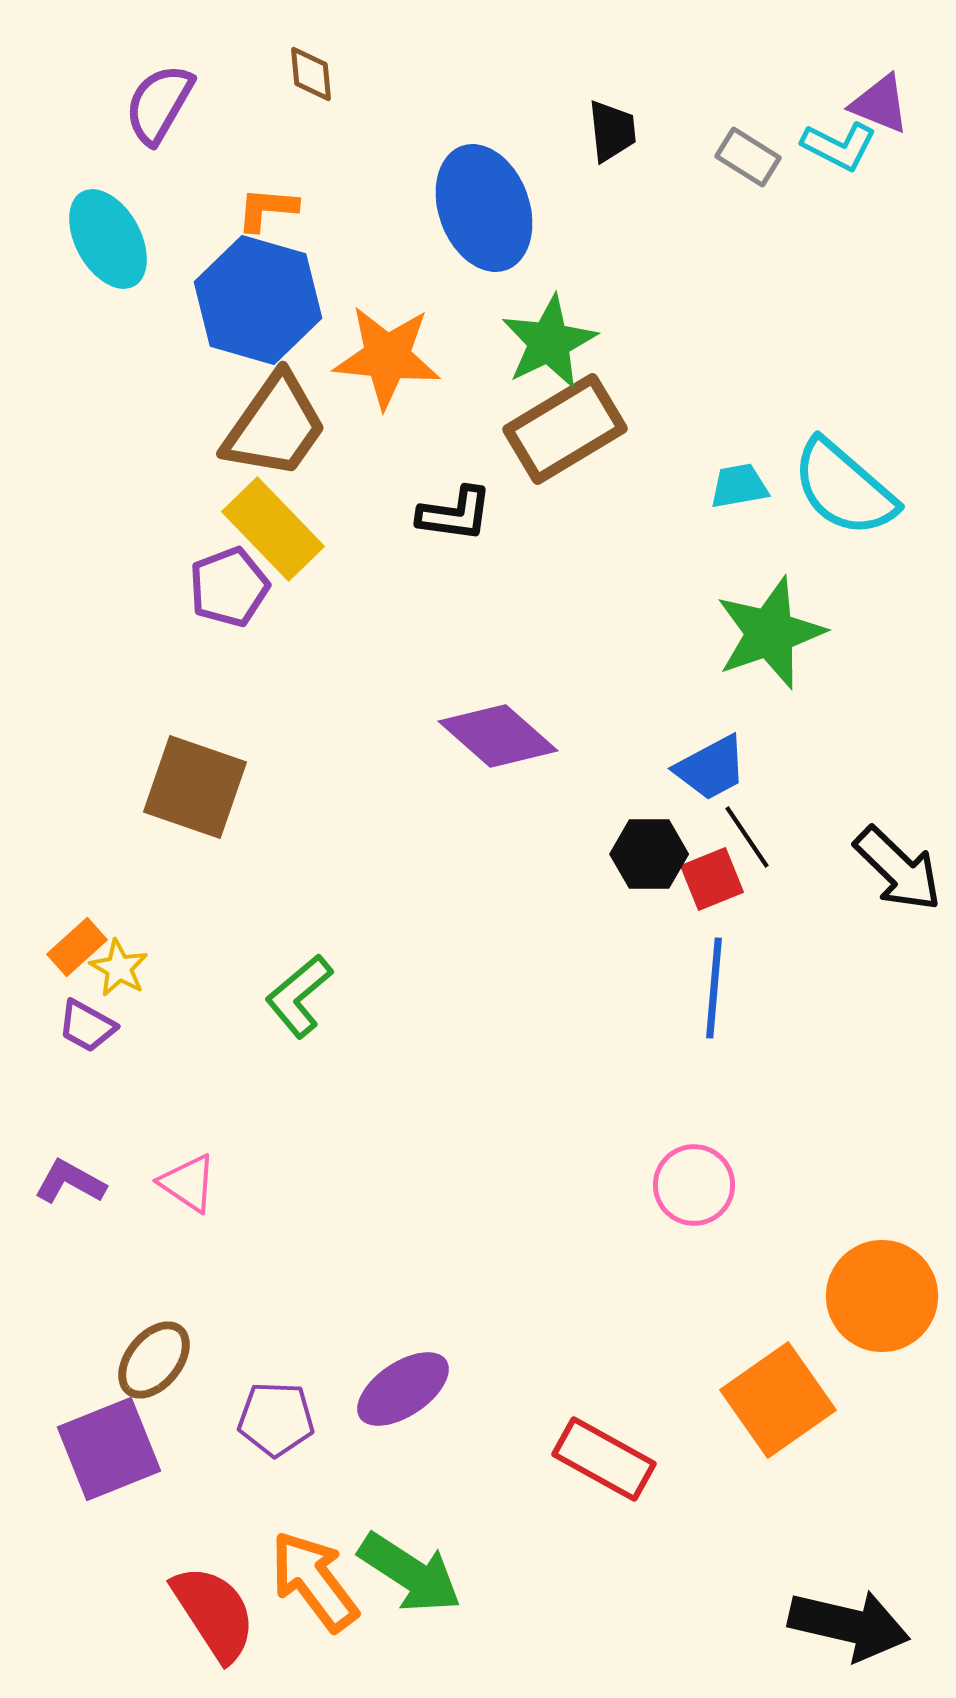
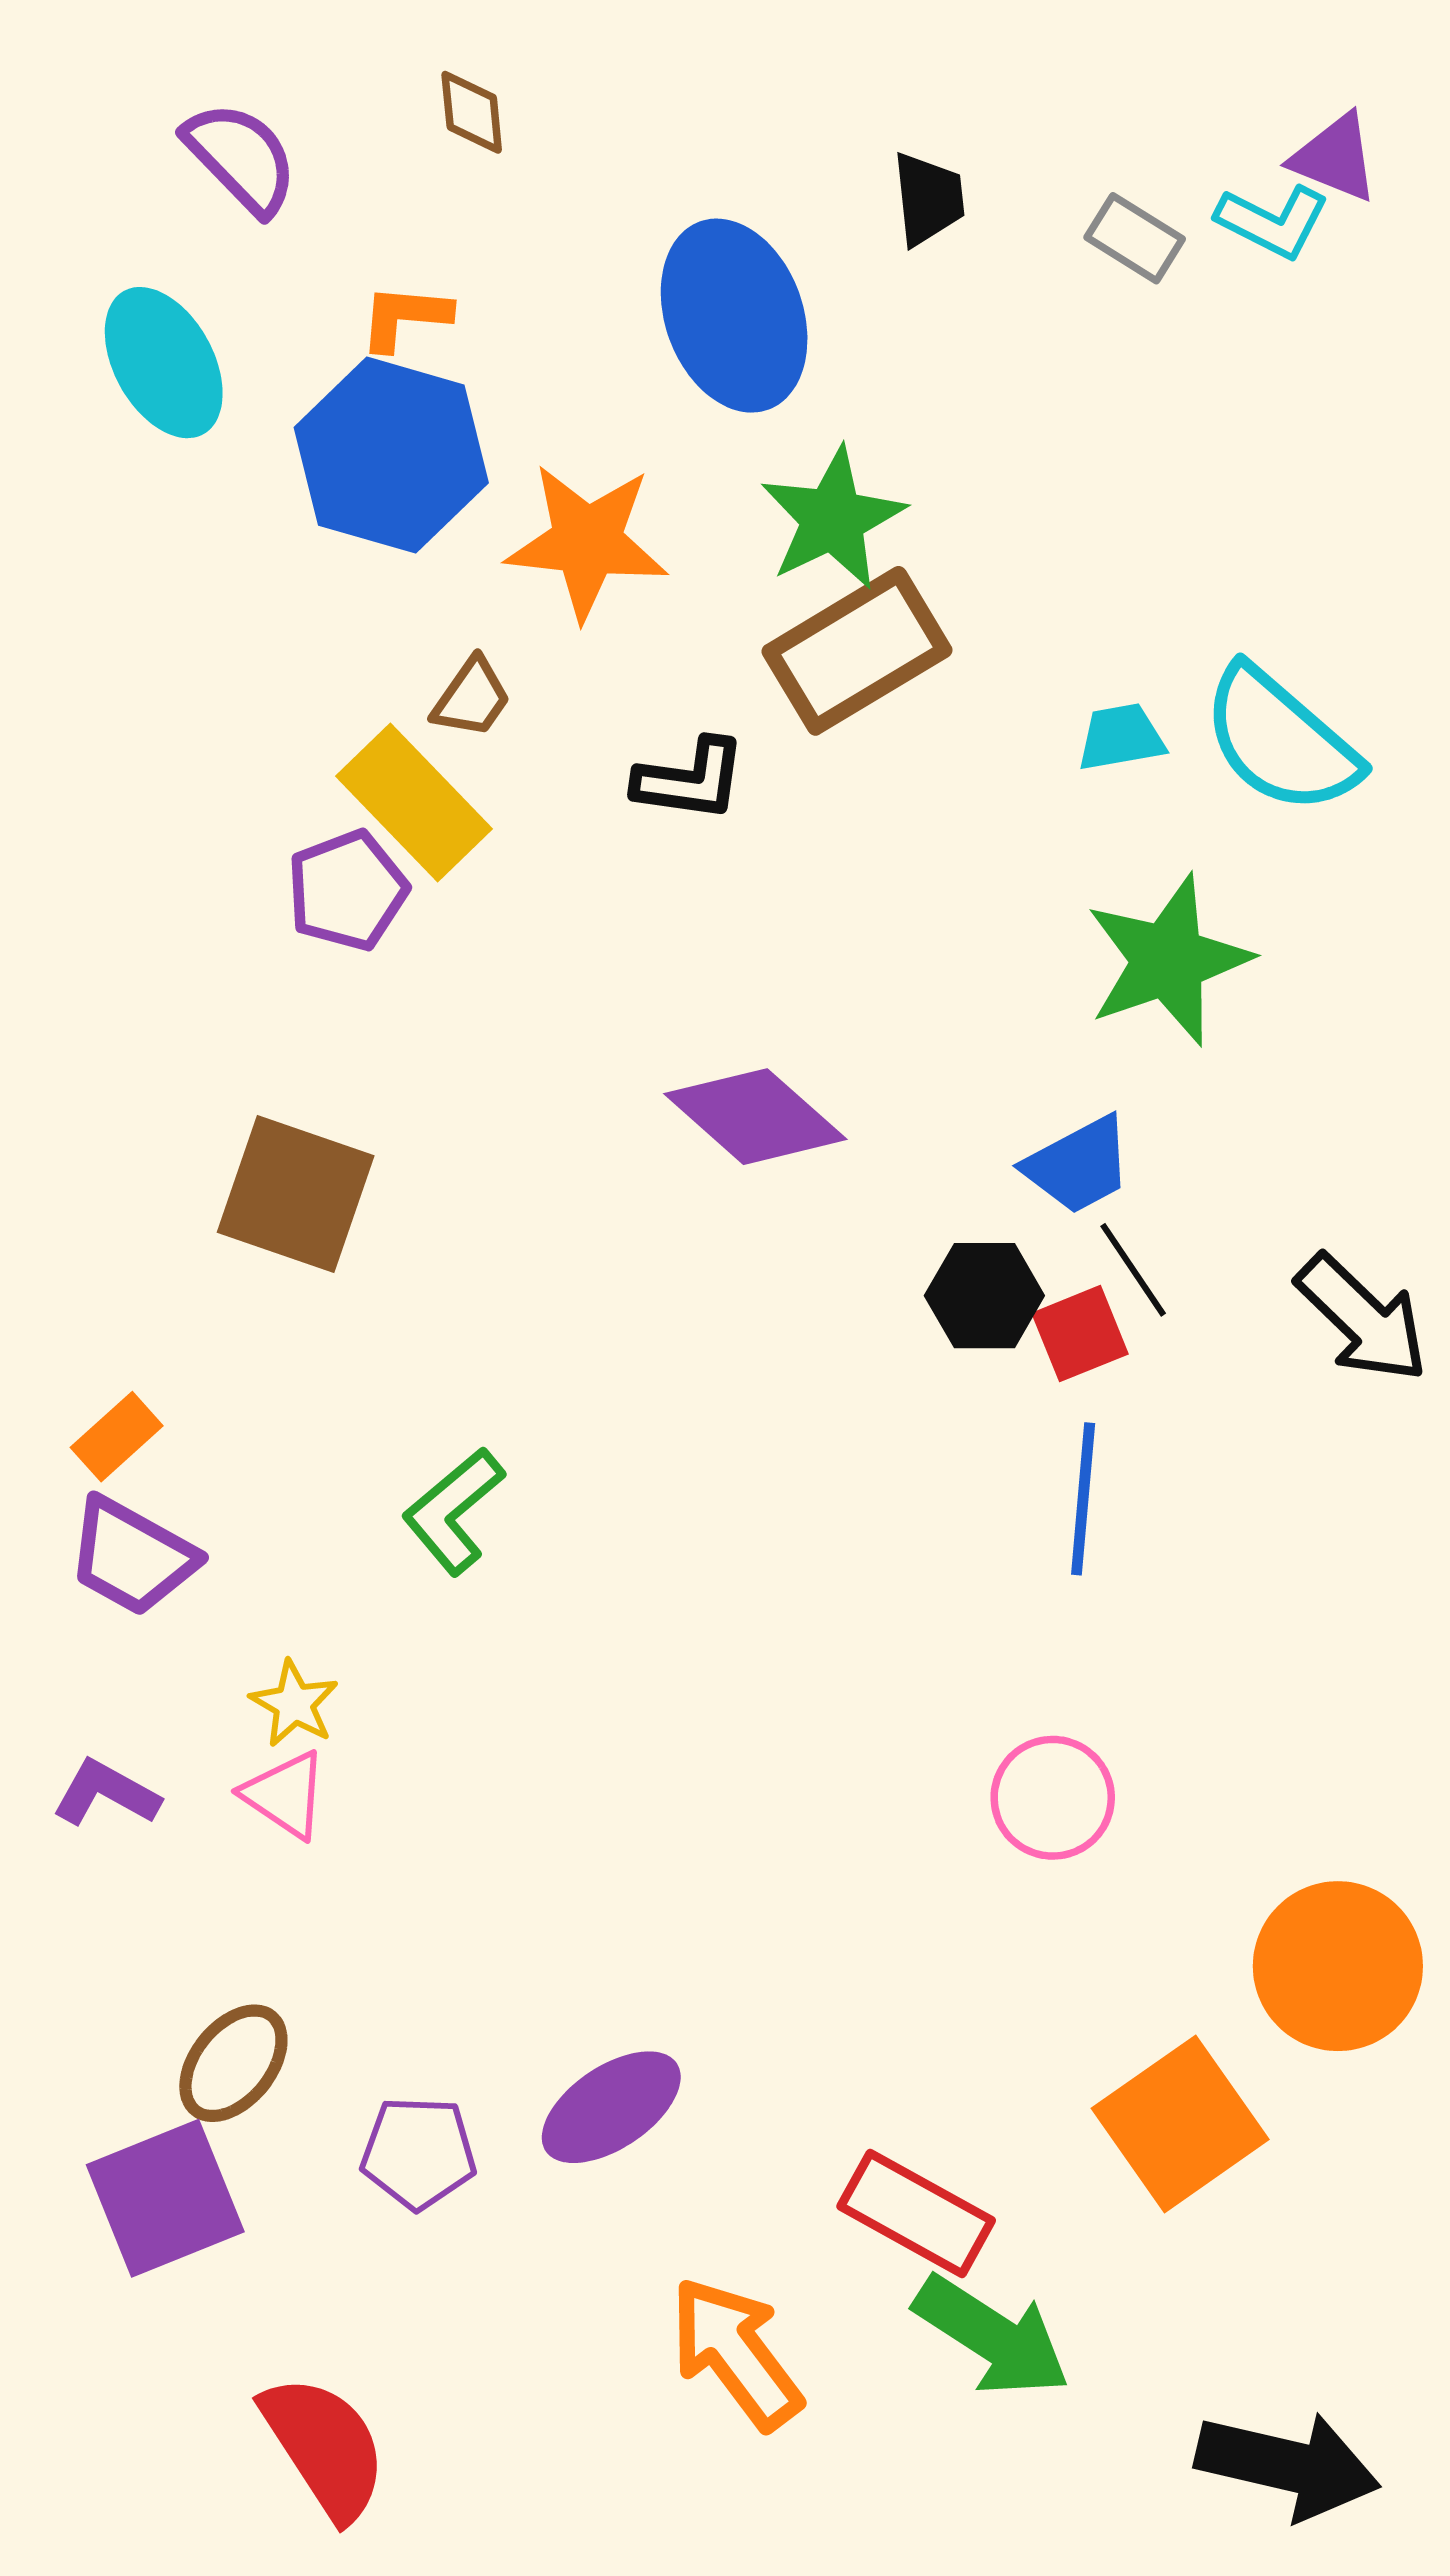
purple semicircle: (159, 104) -> (241, 158), turned 106
brown trapezoid: (275, 426) -> (472, 698), moved, size x0.5
yellow star: (119, 968) -> (294, 1704), moved
purple trapezoid: (87, 1026) -> (132, 1557), size x1.5
green arrow: (410, 1573) -> (992, 2336), moved
orange arrow: (314, 1581) -> (736, 2353), moved

